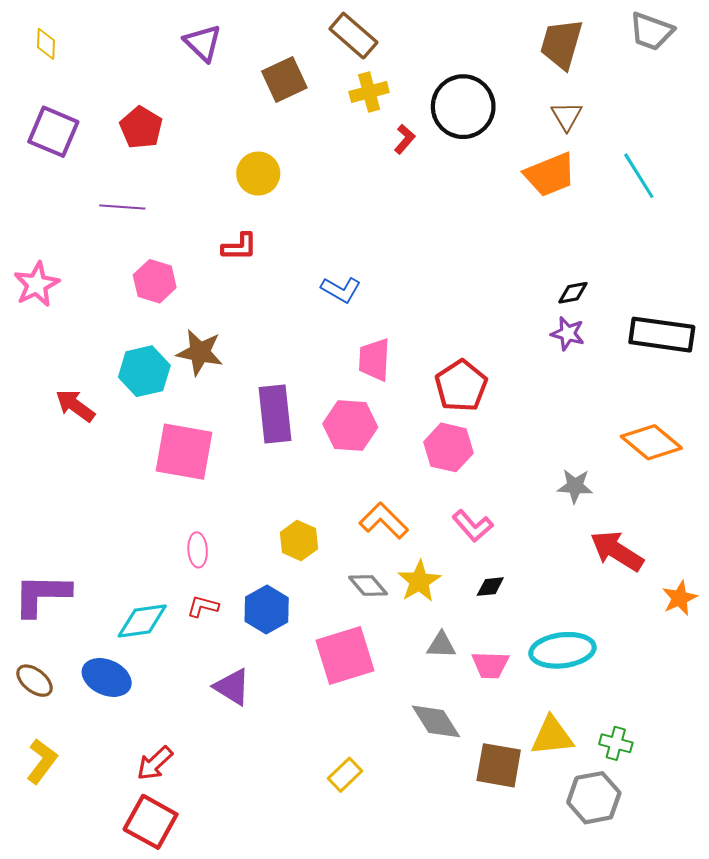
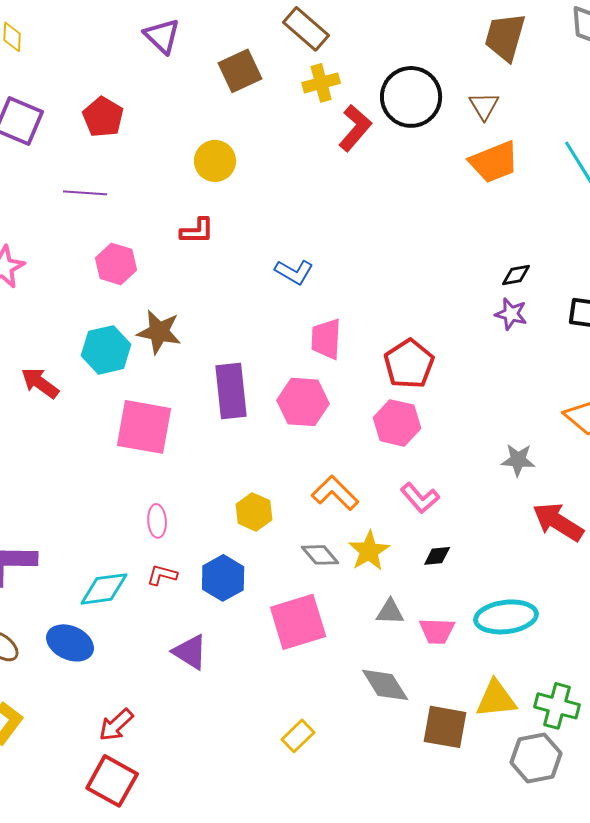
brown triangle: (567, 116) -> (484, 106), moved
red L-shape: (405, 139) -> (355, 128), size x1.6
green cross: (616, 743) -> (557, 706), size x1.4

